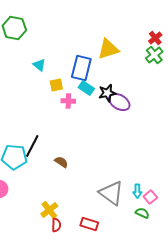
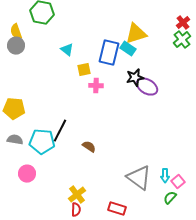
cyan rectangle: (86, 88) -> (128, 49), moved
green semicircle: (142, 213) -> (170, 198), turned -72
red semicircle: (56, 225) -> (76, 210), moved

